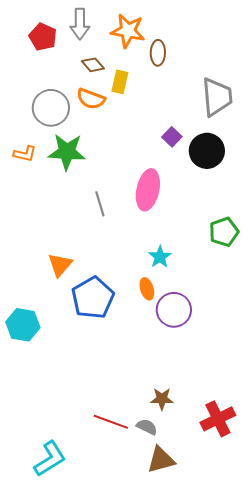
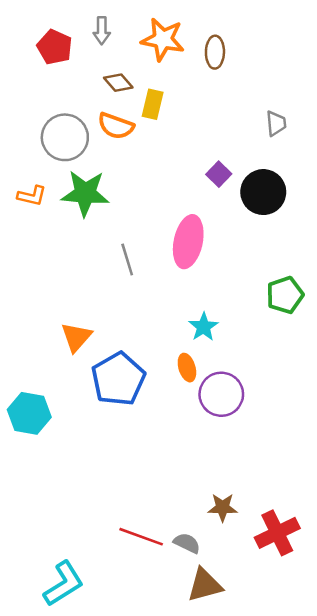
gray arrow: (80, 24) -> (102, 31), size x0.7
brown ellipse: (158, 53) -> (215, 52), moved
gray trapezoid: (217, 97) -> (276, 123), size x0.5
brown star: (162, 399) -> (223, 507), moved

